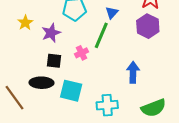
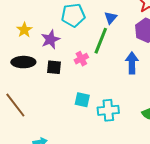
blue arrow: (133, 72) -> (132, 63), moved
black ellipse: (41, 83) -> (23, 62), moved
cyan square: (71, 91) -> (82, 100), moved, size x0.7

